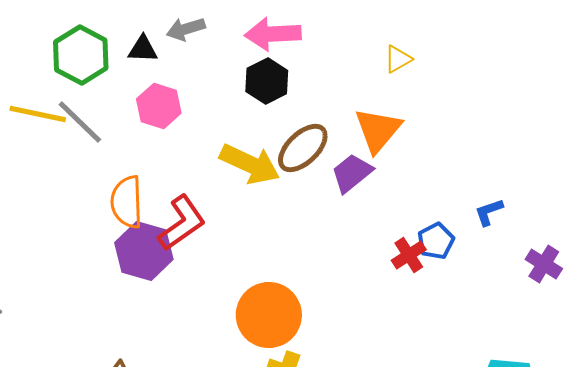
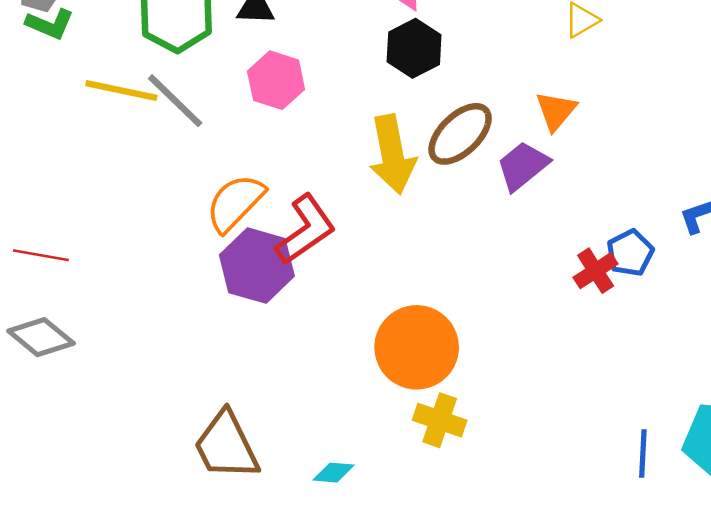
orange triangle: (378, 130) -> (556, 111), size x0.7
yellow arrow: (250, 164) -> (392, 154), turned 54
orange semicircle: (127, 202) -> (235, 203), turned 46

